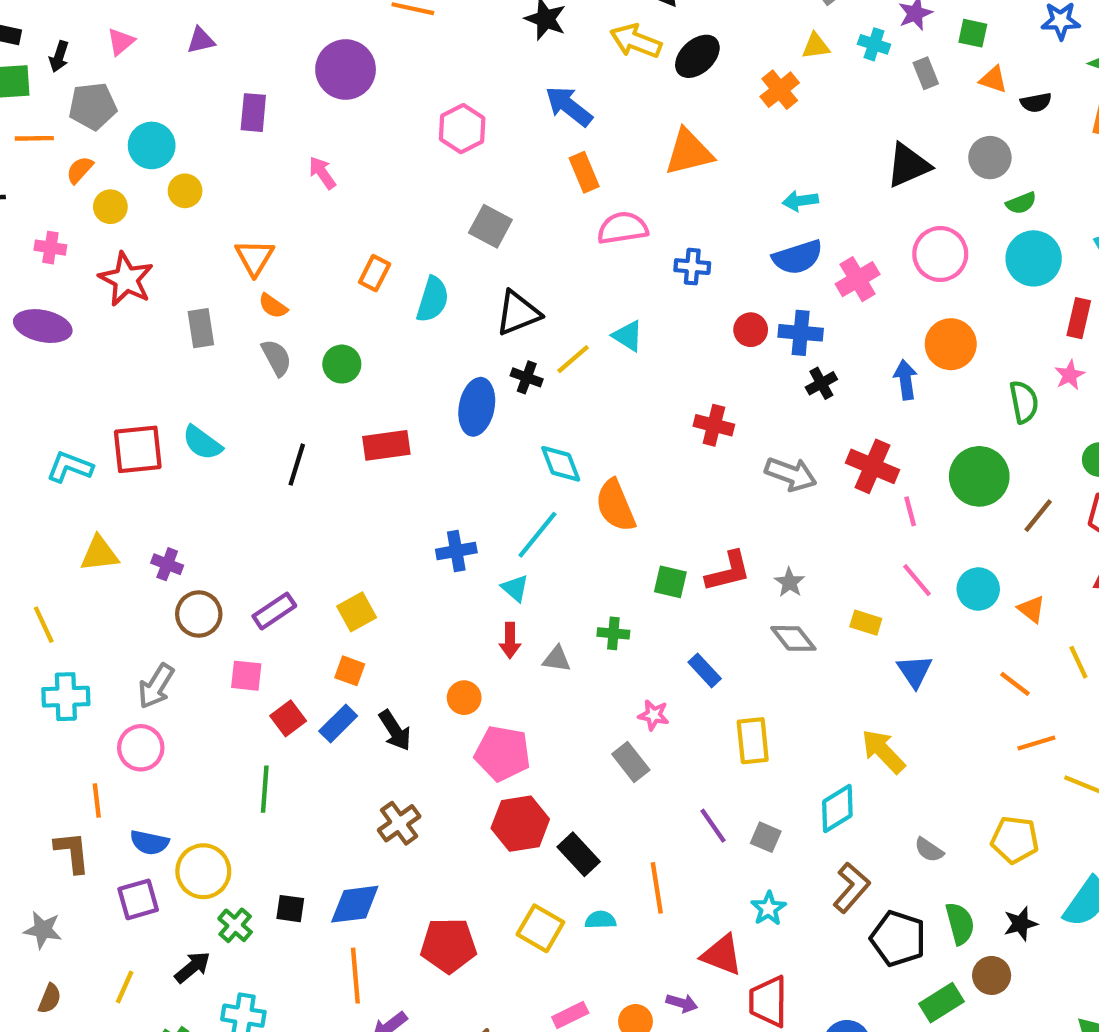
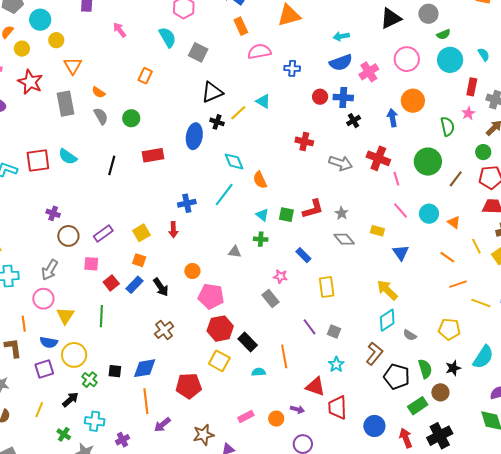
orange triangle: (254, 257) -> (73, 66), moved
cyan semicircle: (433, 299) -> (168, 37), moved, turned -45
gray rectangle: (201, 328) -> (65, 104), size x1.4
orange semicircle: (615, 506) -> (260, 180), size x0.7
yellow triangle: (99, 554) -> (65, 316), moved, turned -48
cyan triangle: (515, 588) -> (262, 215), moved
red arrow: (510, 640) -> (173, 230), moved
cyan diamond: (837, 809) -> (387, 320), moved
yellow square: (540, 928) -> (219, 361), moved

